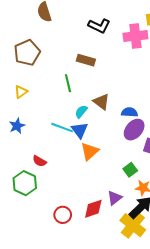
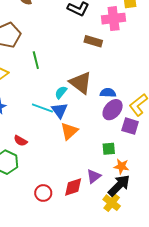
brown rectangle: (86, 60) -> (93, 41), moved
green line: (68, 83) -> (36, 60), moved
brown triangle: (101, 102) -> (81, 83), size x1.4
green square: (130, 170) -> (109, 149), turned 32
yellow cross: (133, 225) -> (112, 203), size x0.7

